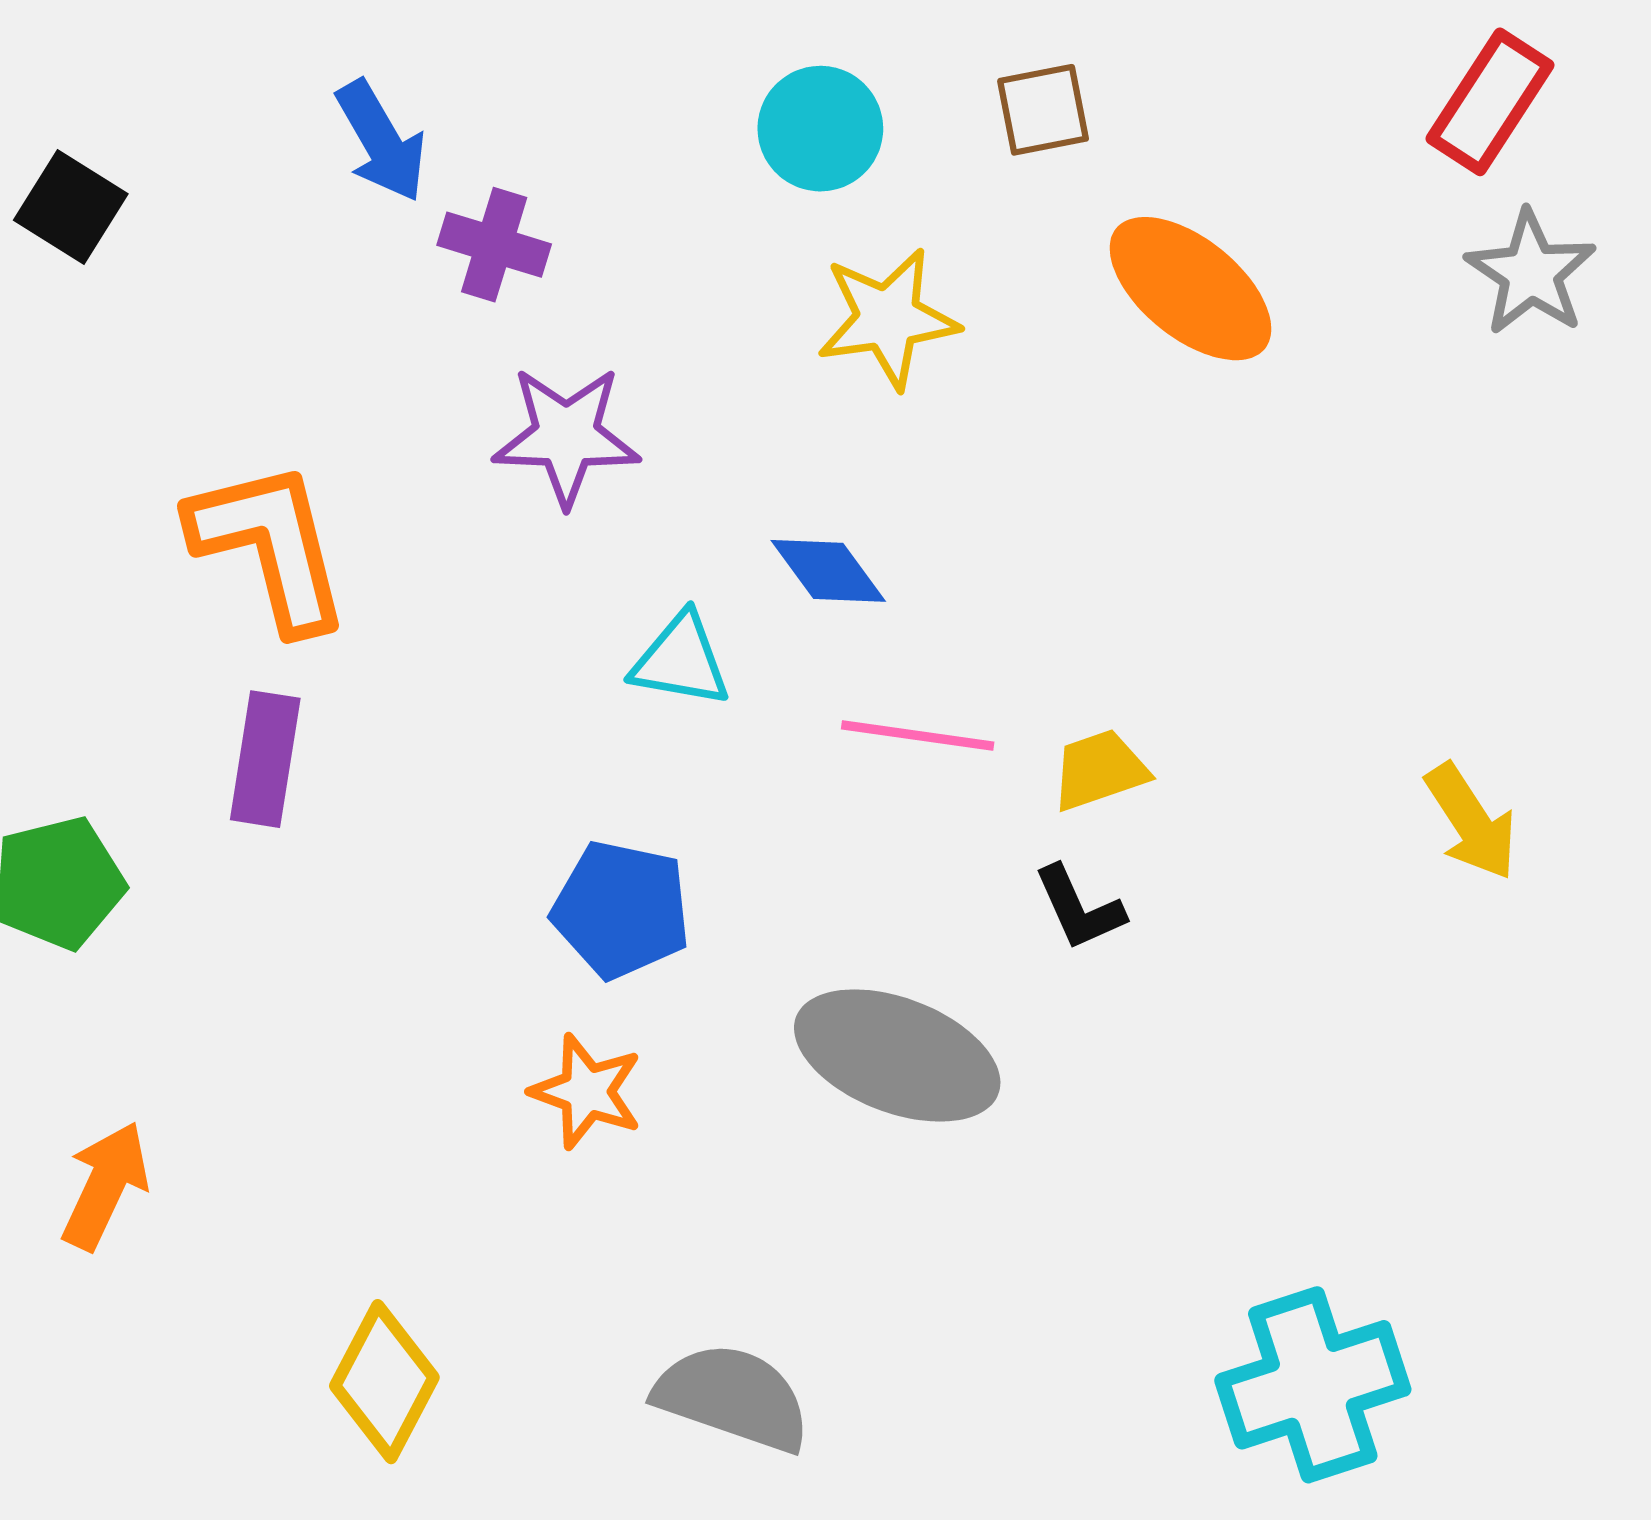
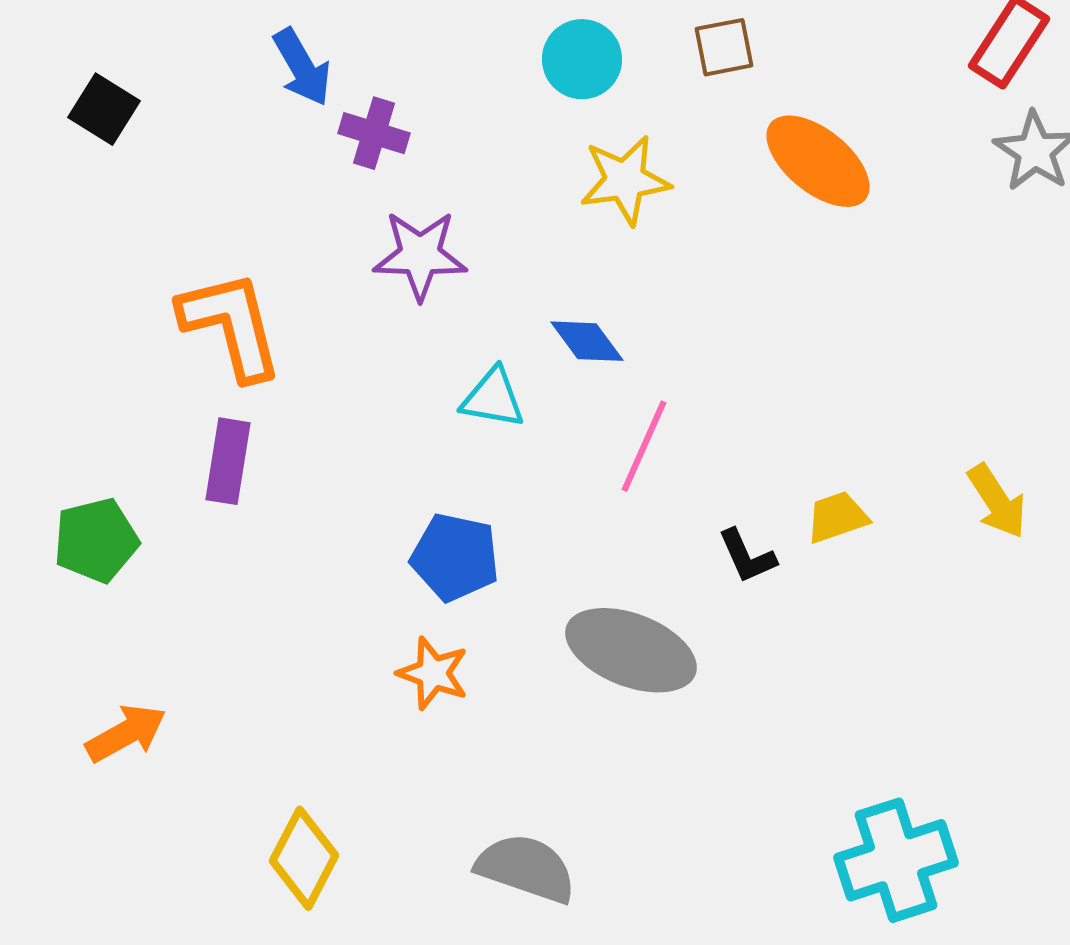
pink line: (918, 736) -> (644, 446), turned -74
yellow trapezoid: (1100, 770) -> (837, 517), moved
orange arrow: (105, 1186) -> (126, 733), turned 36

